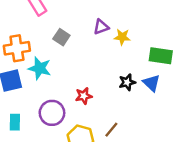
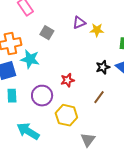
cyan rectangle: (15, 122) -> (12, 96), moved
brown line: (111, 130) -> (99, 97), moved

